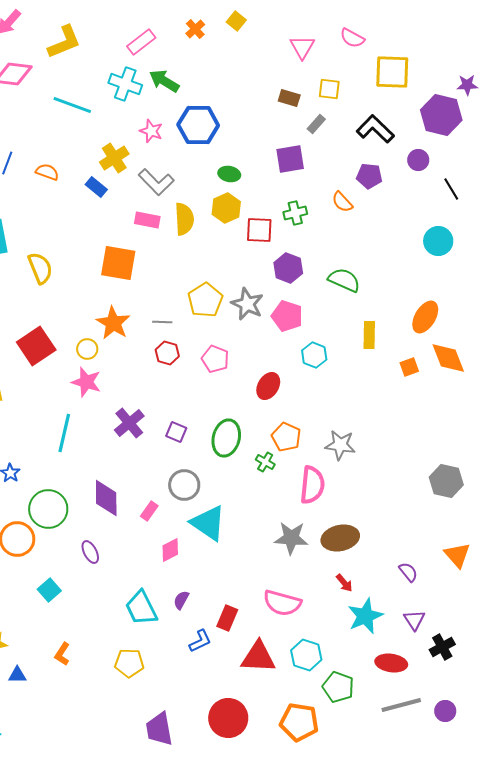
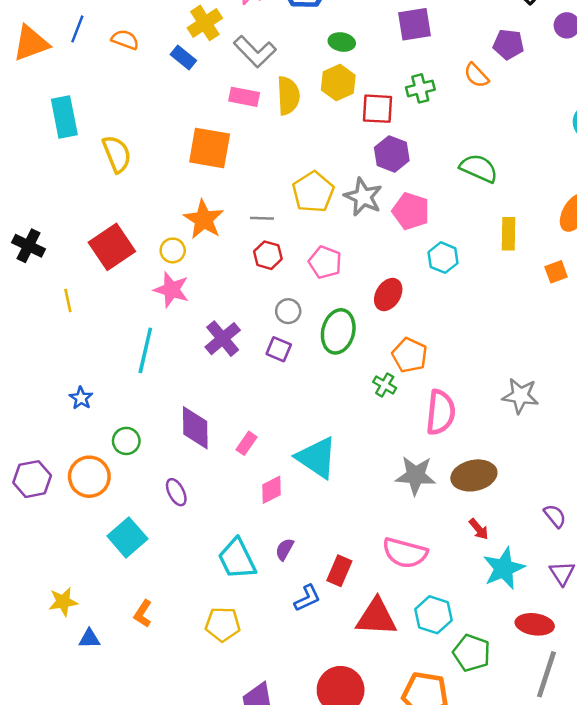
purple hexagon: (288, 268) -> (392, 154), moved
green ellipse: (226, 438) -> (338, 331), moved
gray star: (340, 445) -> (520, 396), moved
gray circle: (184, 485) -> (288, 311), moved, size x0.7
green circle: (48, 509) -> (126, 441), size x0.6
cyan square: (49, 590) -> (127, 537), size x1.4
gray line: (401, 705) -> (547, 674), turned -57

